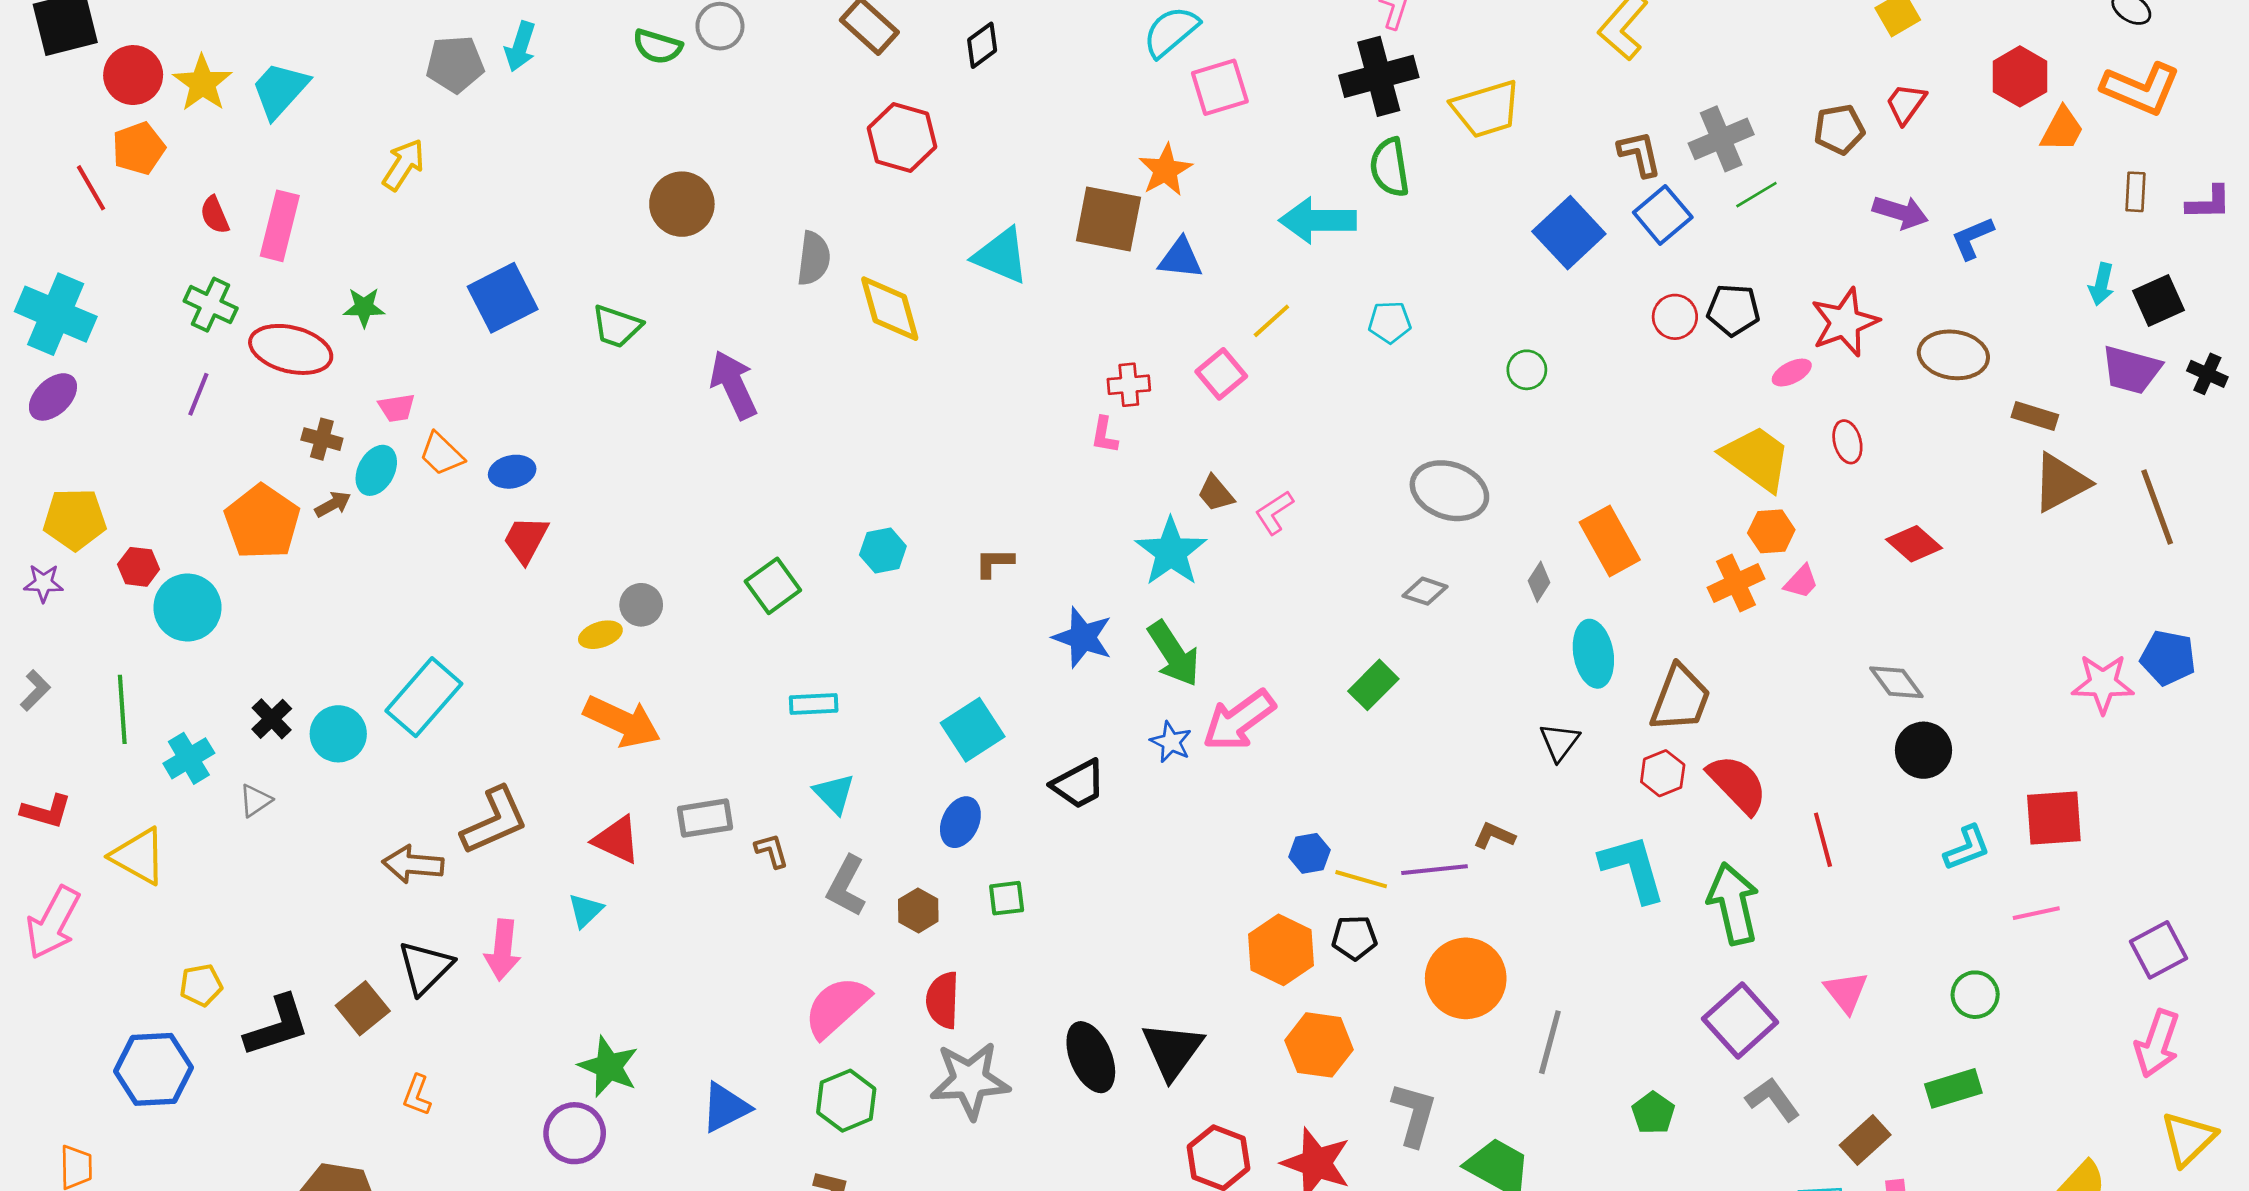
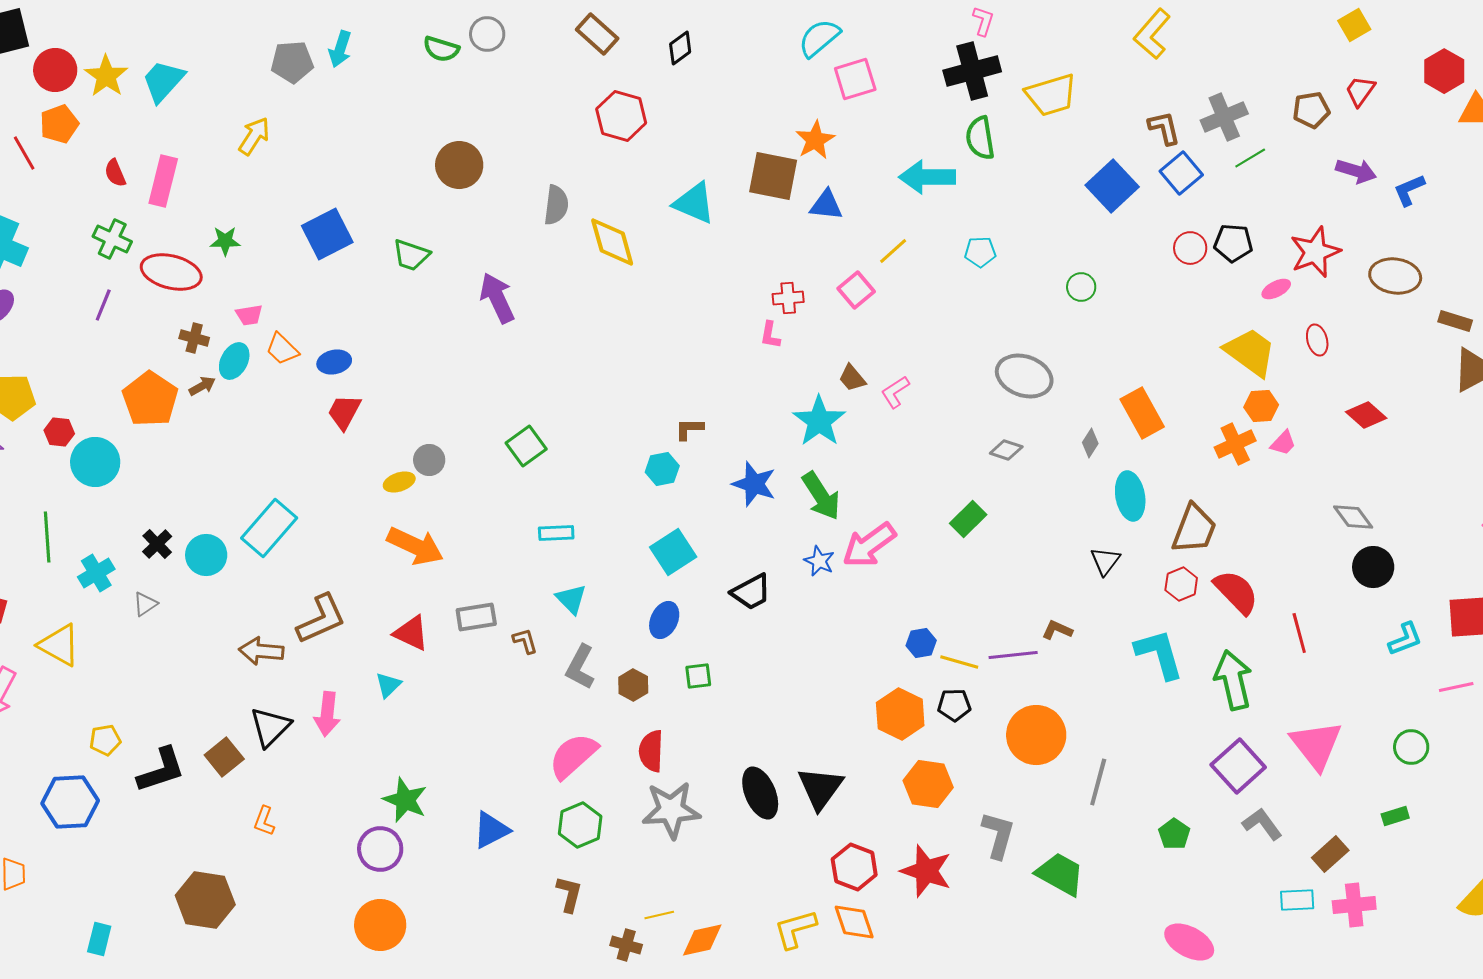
cyan hexagon: (883, 550) -> (662, 469), moved
pink triangle: (1846, 992) -> (1316, 745), size x1.6
green rectangle: (1953, 1088) -> (1395, 816), size x0.7

